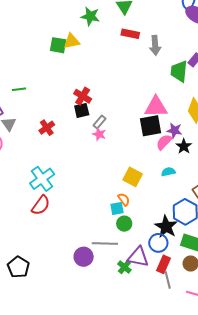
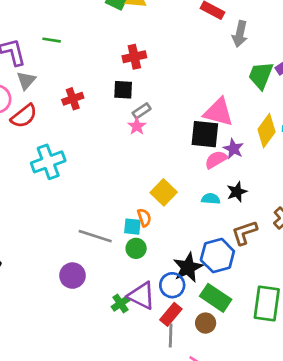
red cross: (83, 96) -> (134, 57), moved, turned 30
black star: (184, 146) -> (237, 192), moved
red semicircle: (41, 205) -> (24, 116), moved
gray line: (105, 244) -> (95, 236), moved

